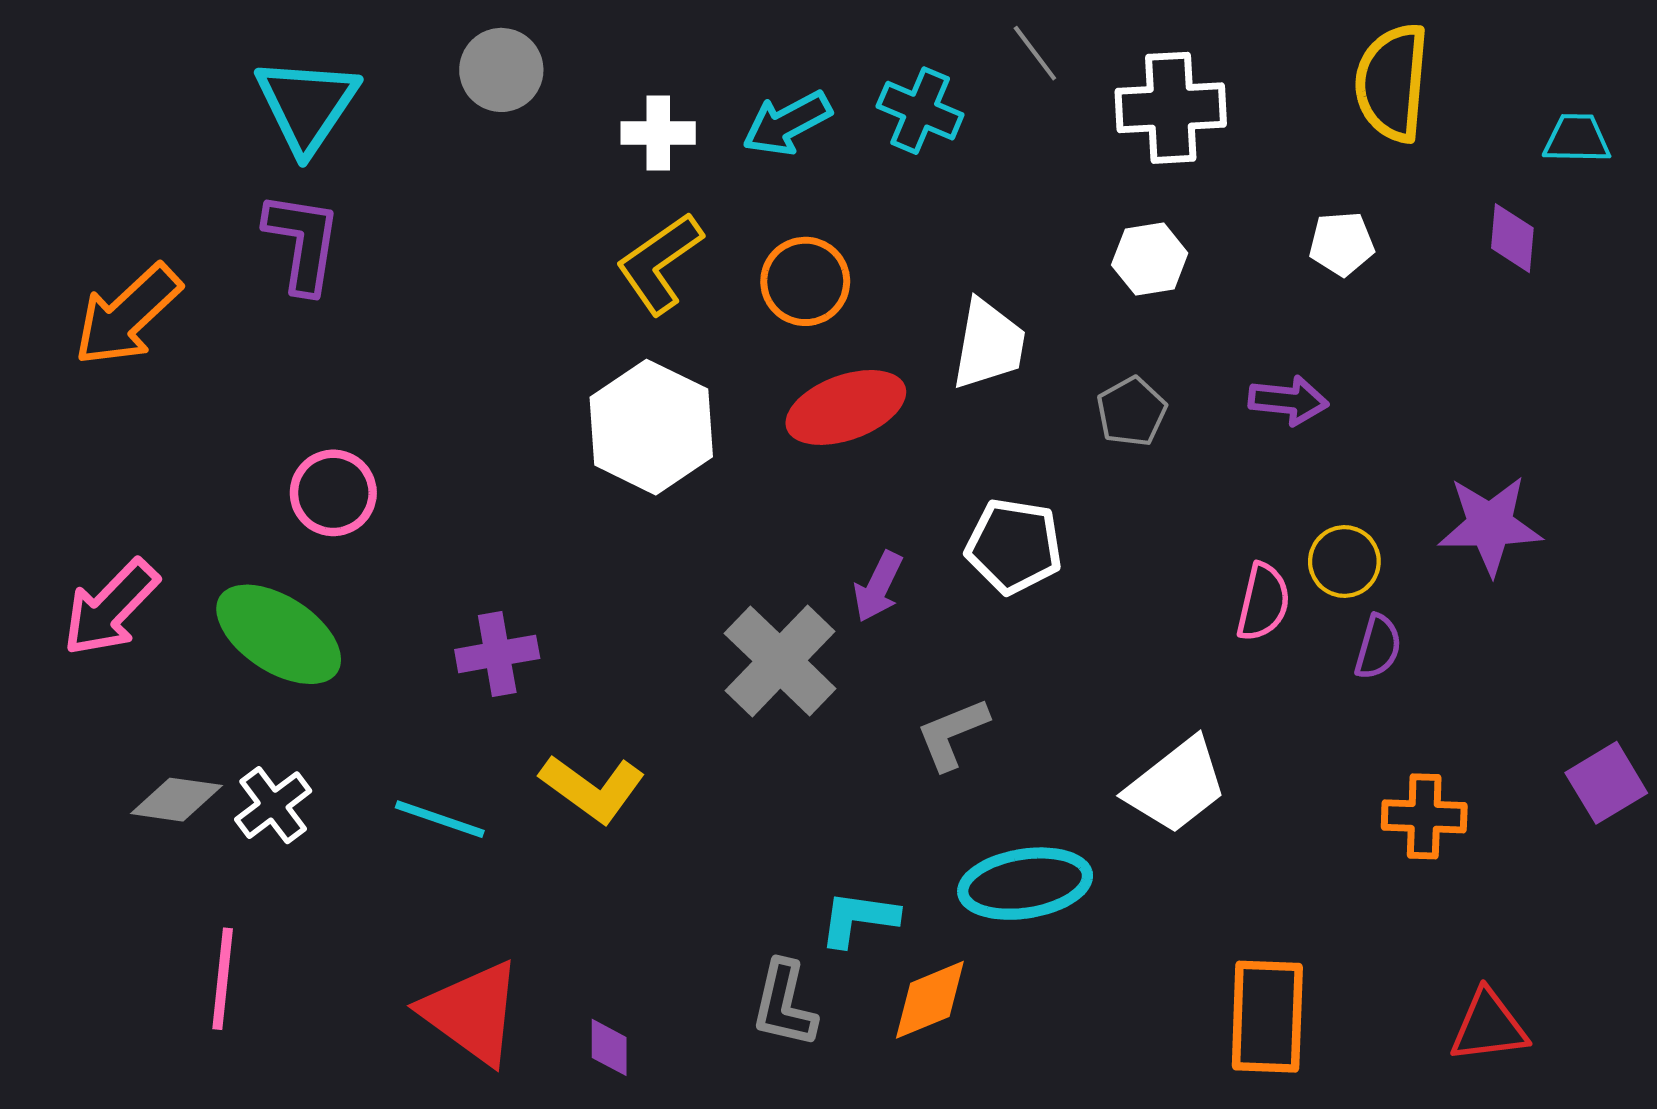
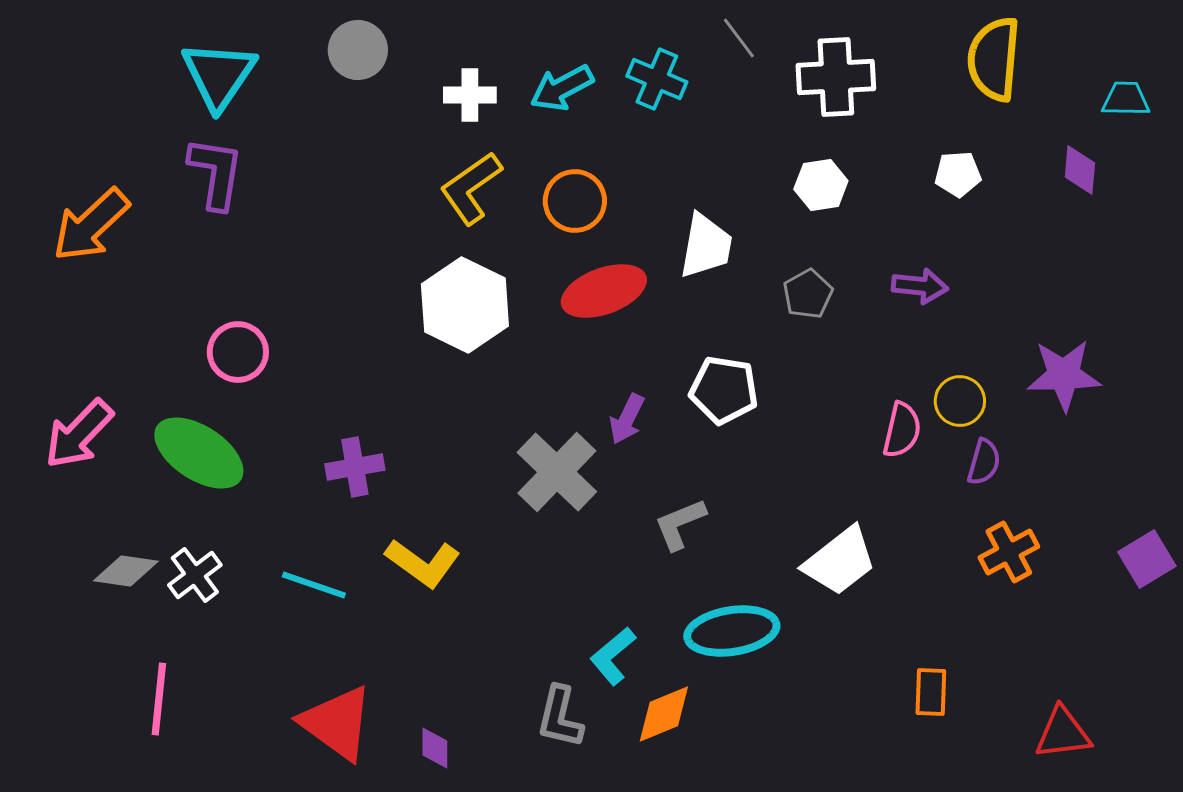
orange cross: (1424, 816) -> (1009, 552), moved, turned -30
cyan L-shape: (858, 919) -> (613, 656), turned -48
orange rectangle: (1267, 1017) -> (931, 692), moved, size x0.6

